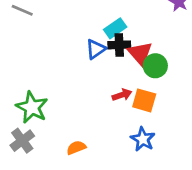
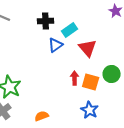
black cross: (119, 45) -> (46, 21), moved
green circle: (155, 66) -> (112, 74), moved
red arrow: (122, 95) -> (75, 78), turned -72

